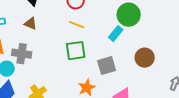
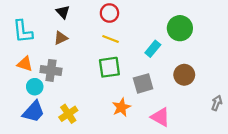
green circle: (129, 15) -> (180, 28), moved
brown triangle: (31, 24) -> (61, 38), turned -48

